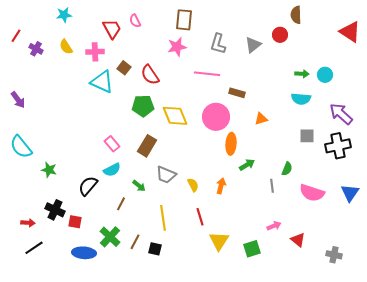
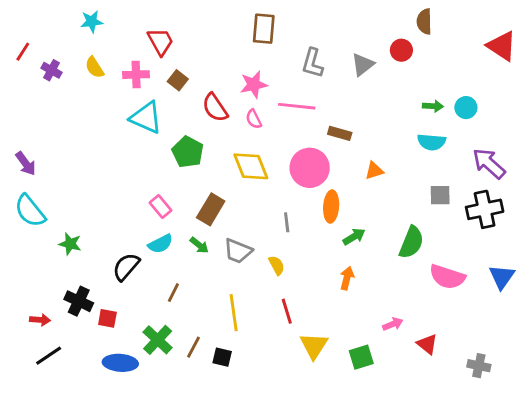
pink semicircle: (135, 21) -> (254, 119), moved
pink star: (177, 47) -> (254, 85), moved
brown square: (124, 68) -> (178, 80), moved
purple arrow: (18, 100) -> (26, 163), moved
green pentagon: (143, 106) -> (188, 152), moved, turned 30
green semicircle: (287, 169) -> (411, 242), size x1.6
green arrow: (139, 186) -> (199, 245), moved
orange arrow: (221, 186) -> (347, 278), moved
gray line: (272, 186) -> (287, 222), moved

